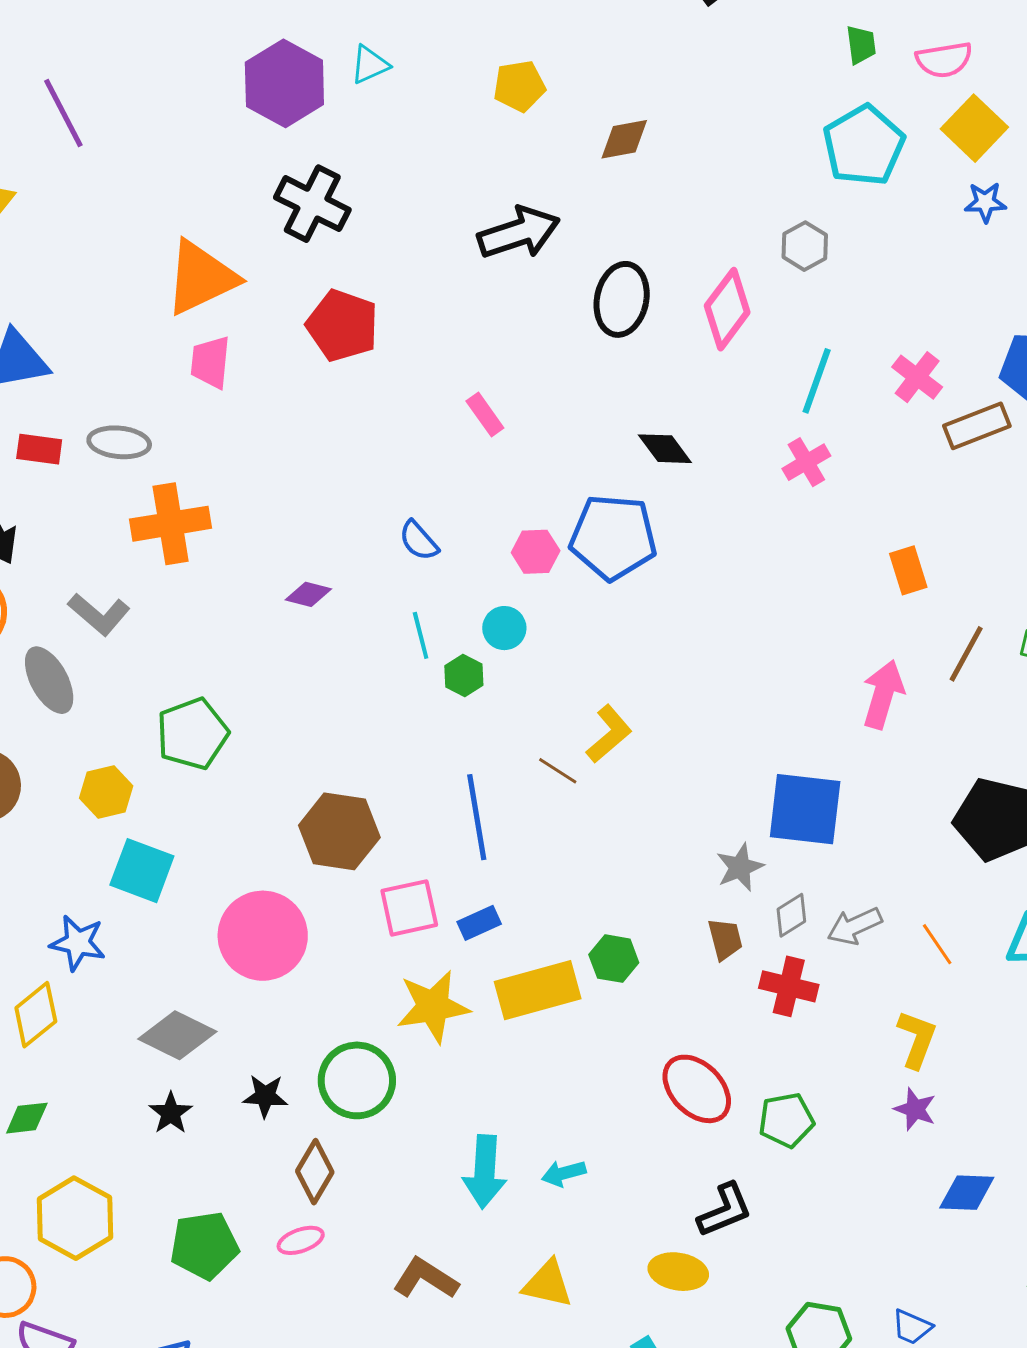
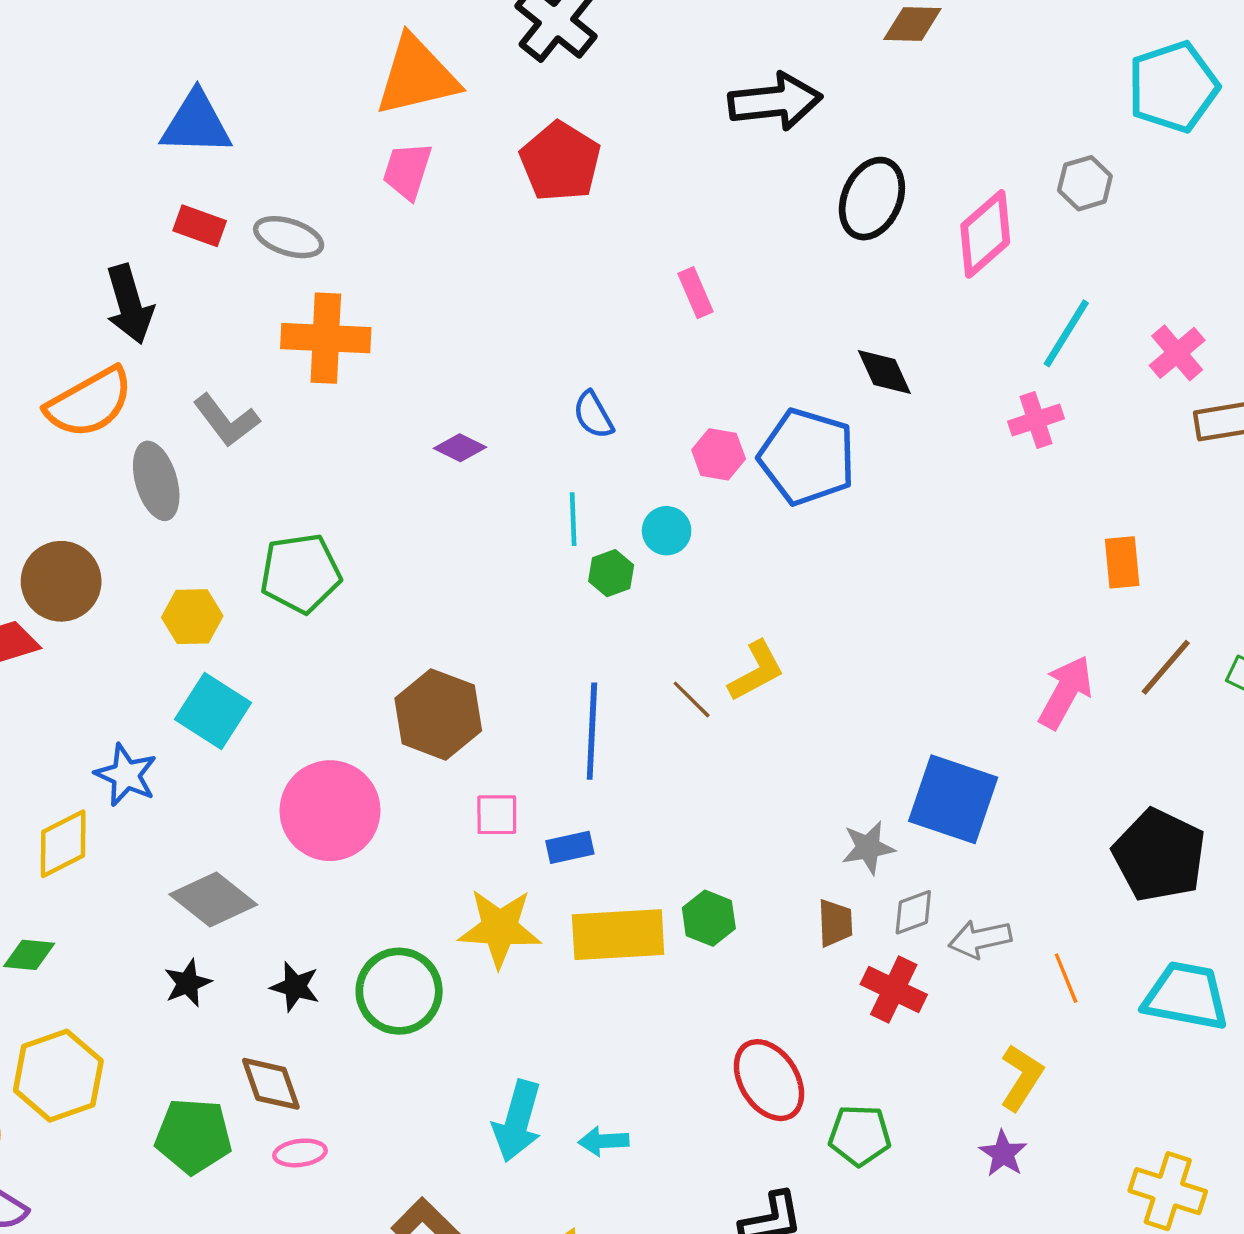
pink square: (409, 908) -> (497, 815), size x0.7
brown diamond: (315, 1172) -> (271, 1084), moved, turned -62

